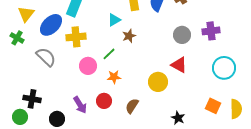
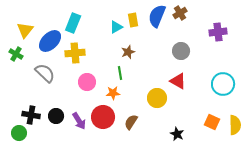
cyan triangle: (114, 20) -> (116, 27), moved
purple cross: (211, 31) -> (218, 32), moved
green line: (109, 54) -> (120, 73), moved, turned -56
red circle: (104, 101) -> (103, 117), size x1.5
black circle: (57, 119) -> (56, 116), moved

